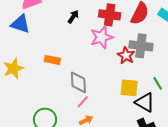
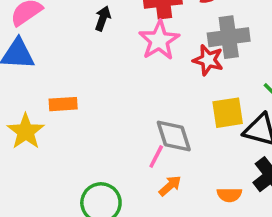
orange rectangle: (52, 60) -> (63, 104), moved
gray diamond: (78, 82) -> (174, 136), moved

